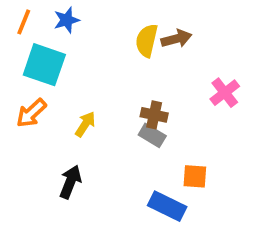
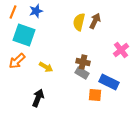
brown arrow: (176, 39) -> (95, 21), turned -49
yellow arrow: (85, 124) -> (46, 67), turned 88
orange square: (195, 176) -> (95, 95), moved
blue rectangle: (167, 206) -> (109, 82), moved

